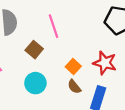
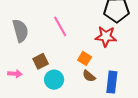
brown square: (34, 50) -> (41, 61), moved, turned 35
red star: (105, 63) -> (106, 36), moved

